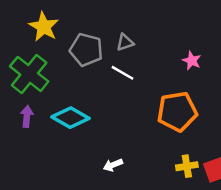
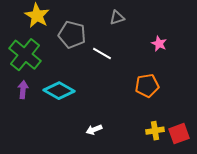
gray triangle: (125, 42) -> (117, 18), moved
orange pentagon: (177, 112) -> (147, 86), size x0.7

